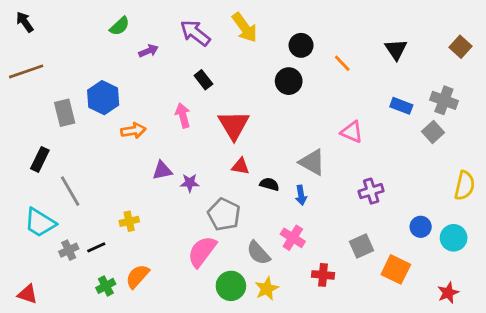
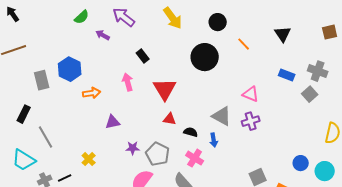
purple arrow: (195, 33) -> (124, 17), moved
black circle: (301, 45) -> (218, 22), moved
brown square: (460, 47) -> (330, 32), turned 35
purple arrow: (148, 51) -> (103, 35), turned -128
black circle: (289, 81) -> (205, 57), size x1.4
purple star: (190, 183) -> (133, 148), moved
purple cross: (371, 191) -> (251, 121), moved
yellow cross: (129, 221) -> (89, 159), turned -32
pink cross: (293, 238) -> (195, 158), moved

